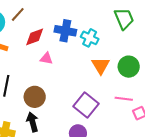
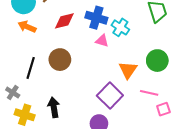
pink triangle: (46, 58) -> (102, 41), moved
orange triangle: (101, 66) -> (128, 70), moved
brown circle: (35, 97) -> (60, 60), moved

